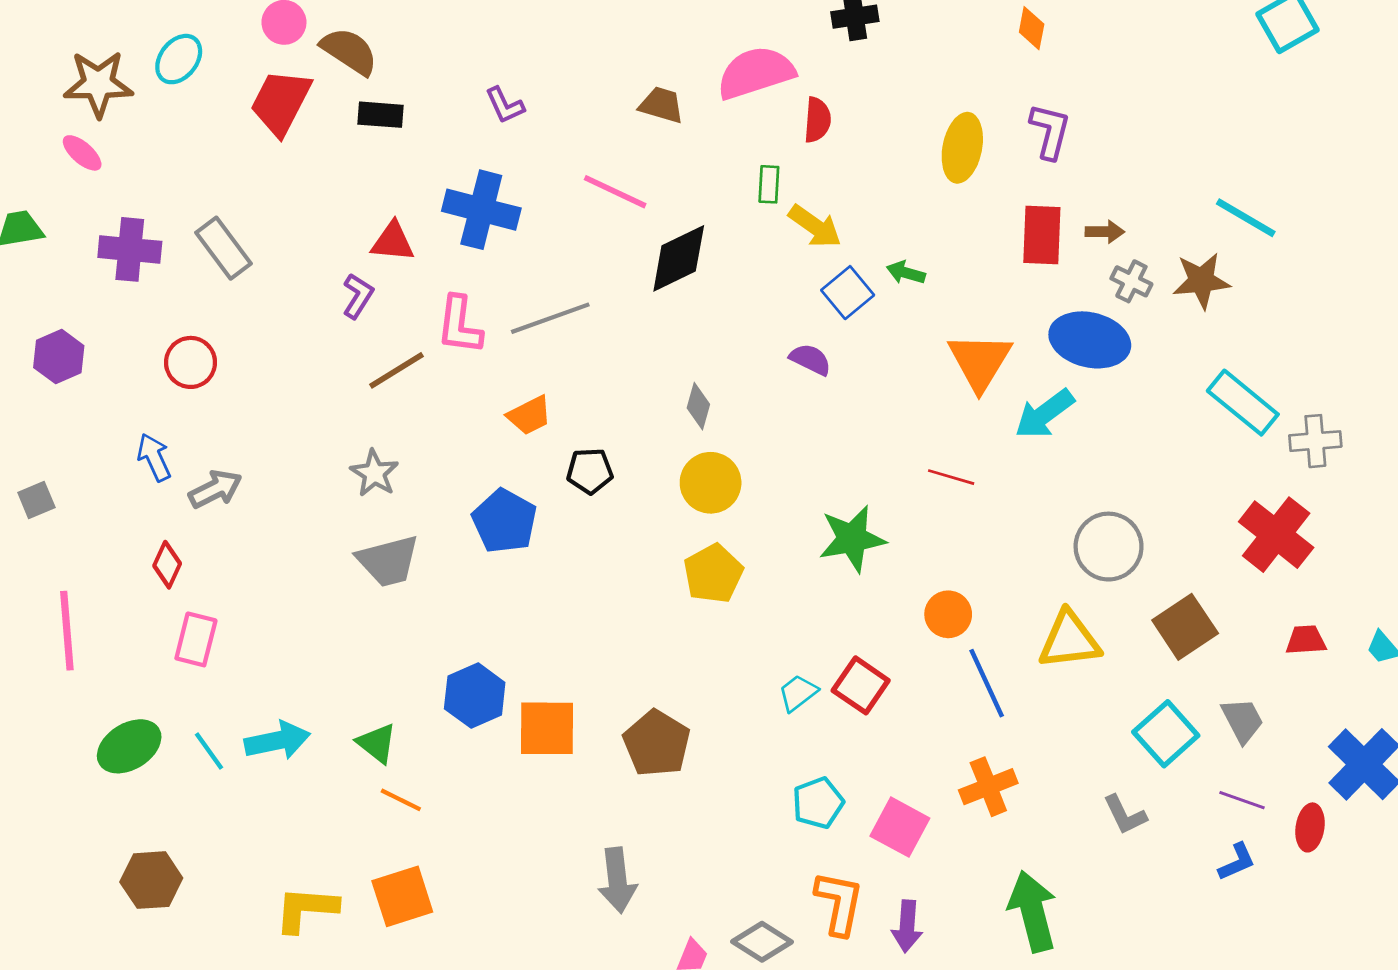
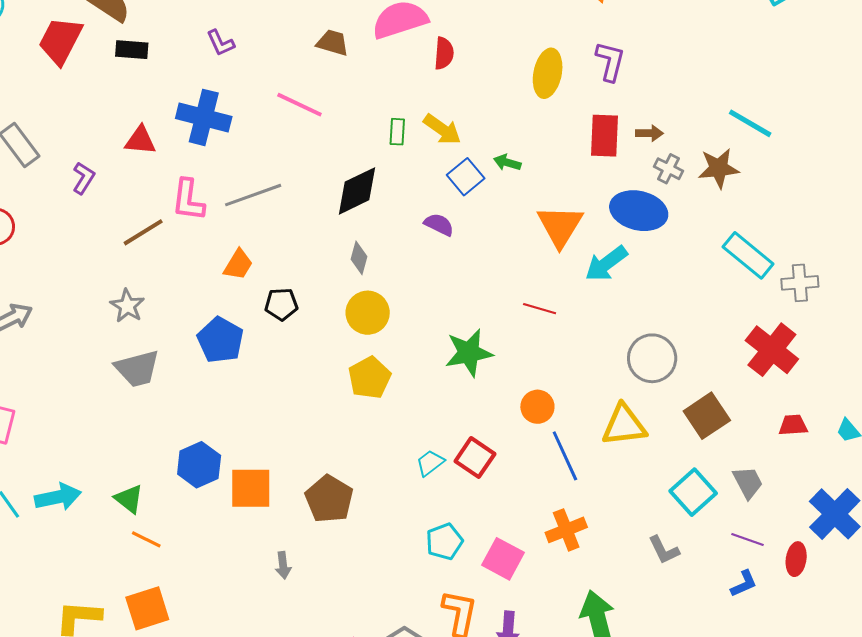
green rectangle: (769, 184) -> (397, 132), moved
black diamond: (679, 258) -> (357, 191), moved
purple L-shape: (358, 296) -> (83, 178), moved
orange trapezoid: (529, 415) -> (238, 265), turned -32
gray arrow: (617, 880) -> (283, 565), moved, size x0.6

